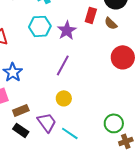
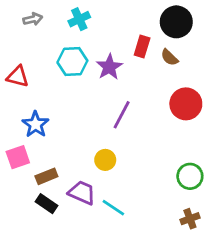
purple line: (63, 65) -> (122, 115), moved
purple trapezoid: (47, 122) -> (82, 193), turned -30
green circle: (114, 123) -> (190, 176), moved

